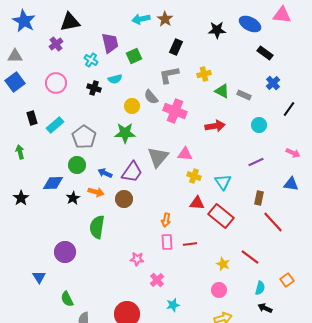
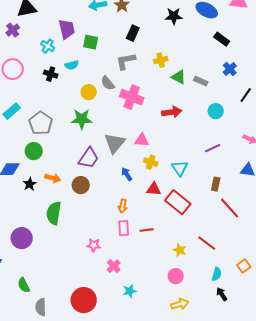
green square: (134, 56) -> (91, 42), turned 35
blue arrow: (105, 173) -> (127, 174), moved, turned 32
black arrow: (265, 308) -> (222, 294), turned 32

